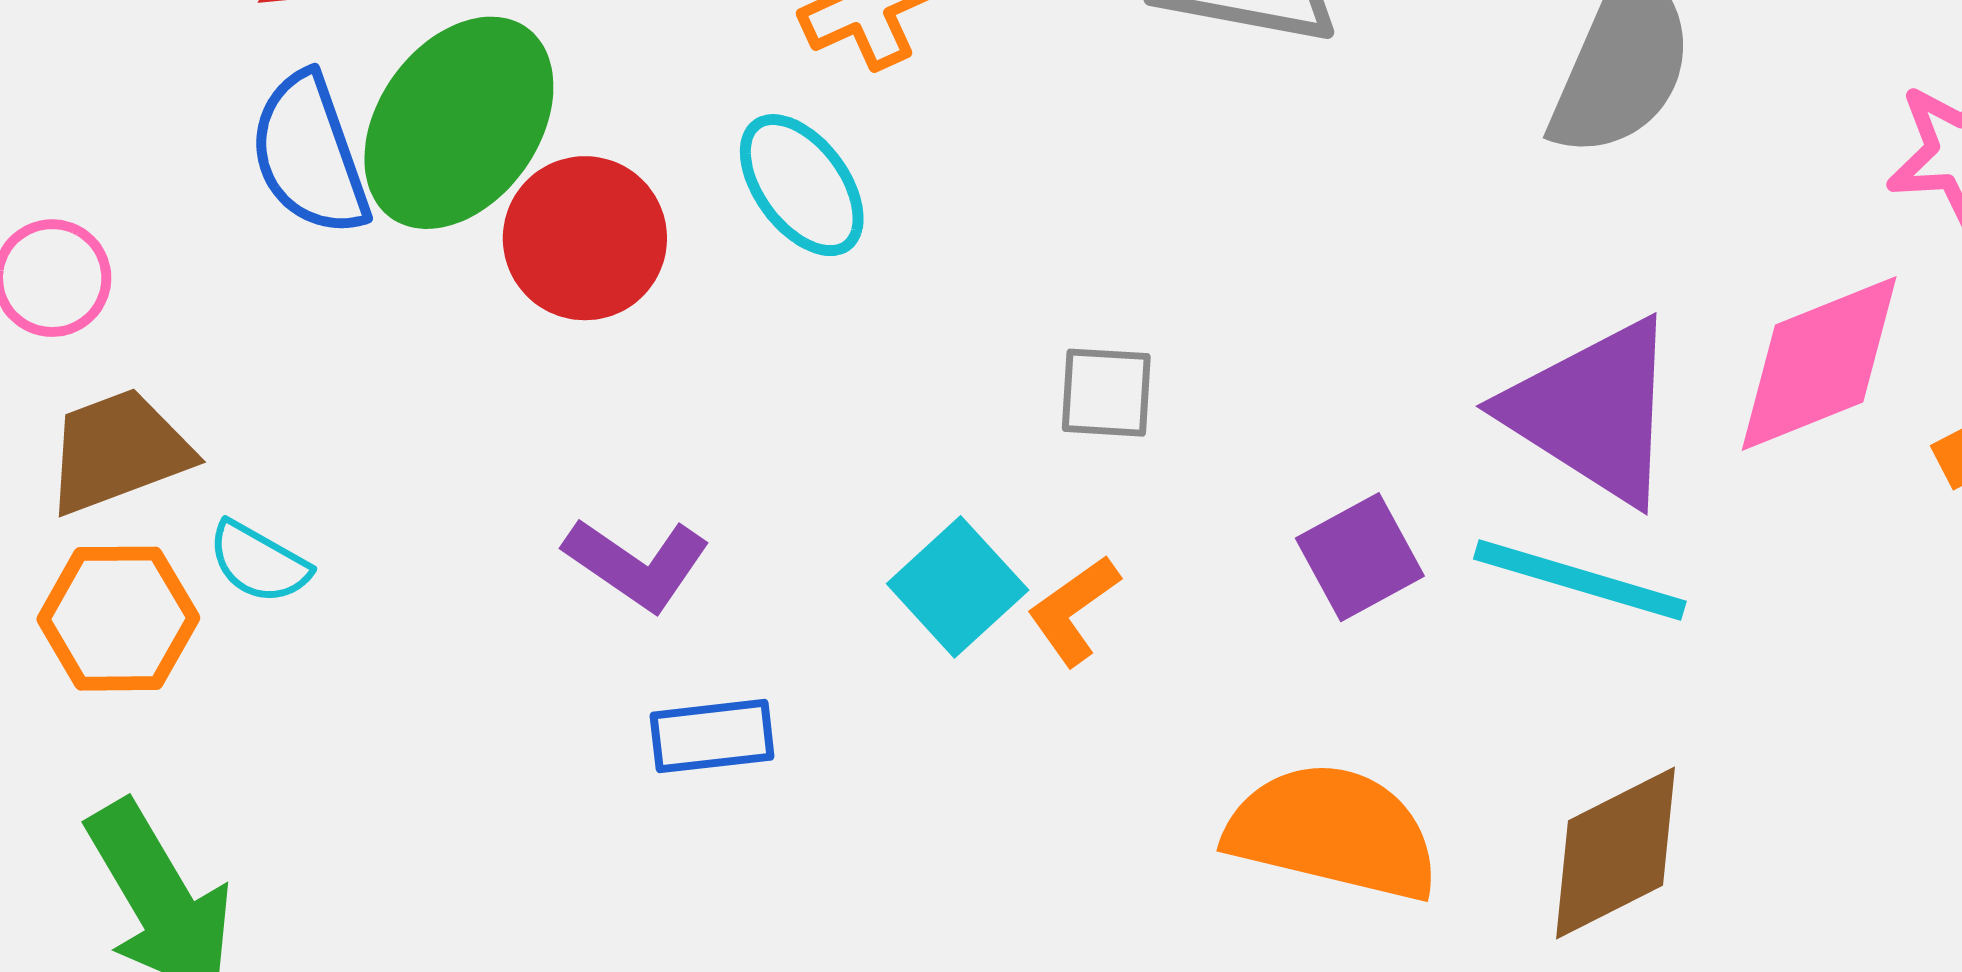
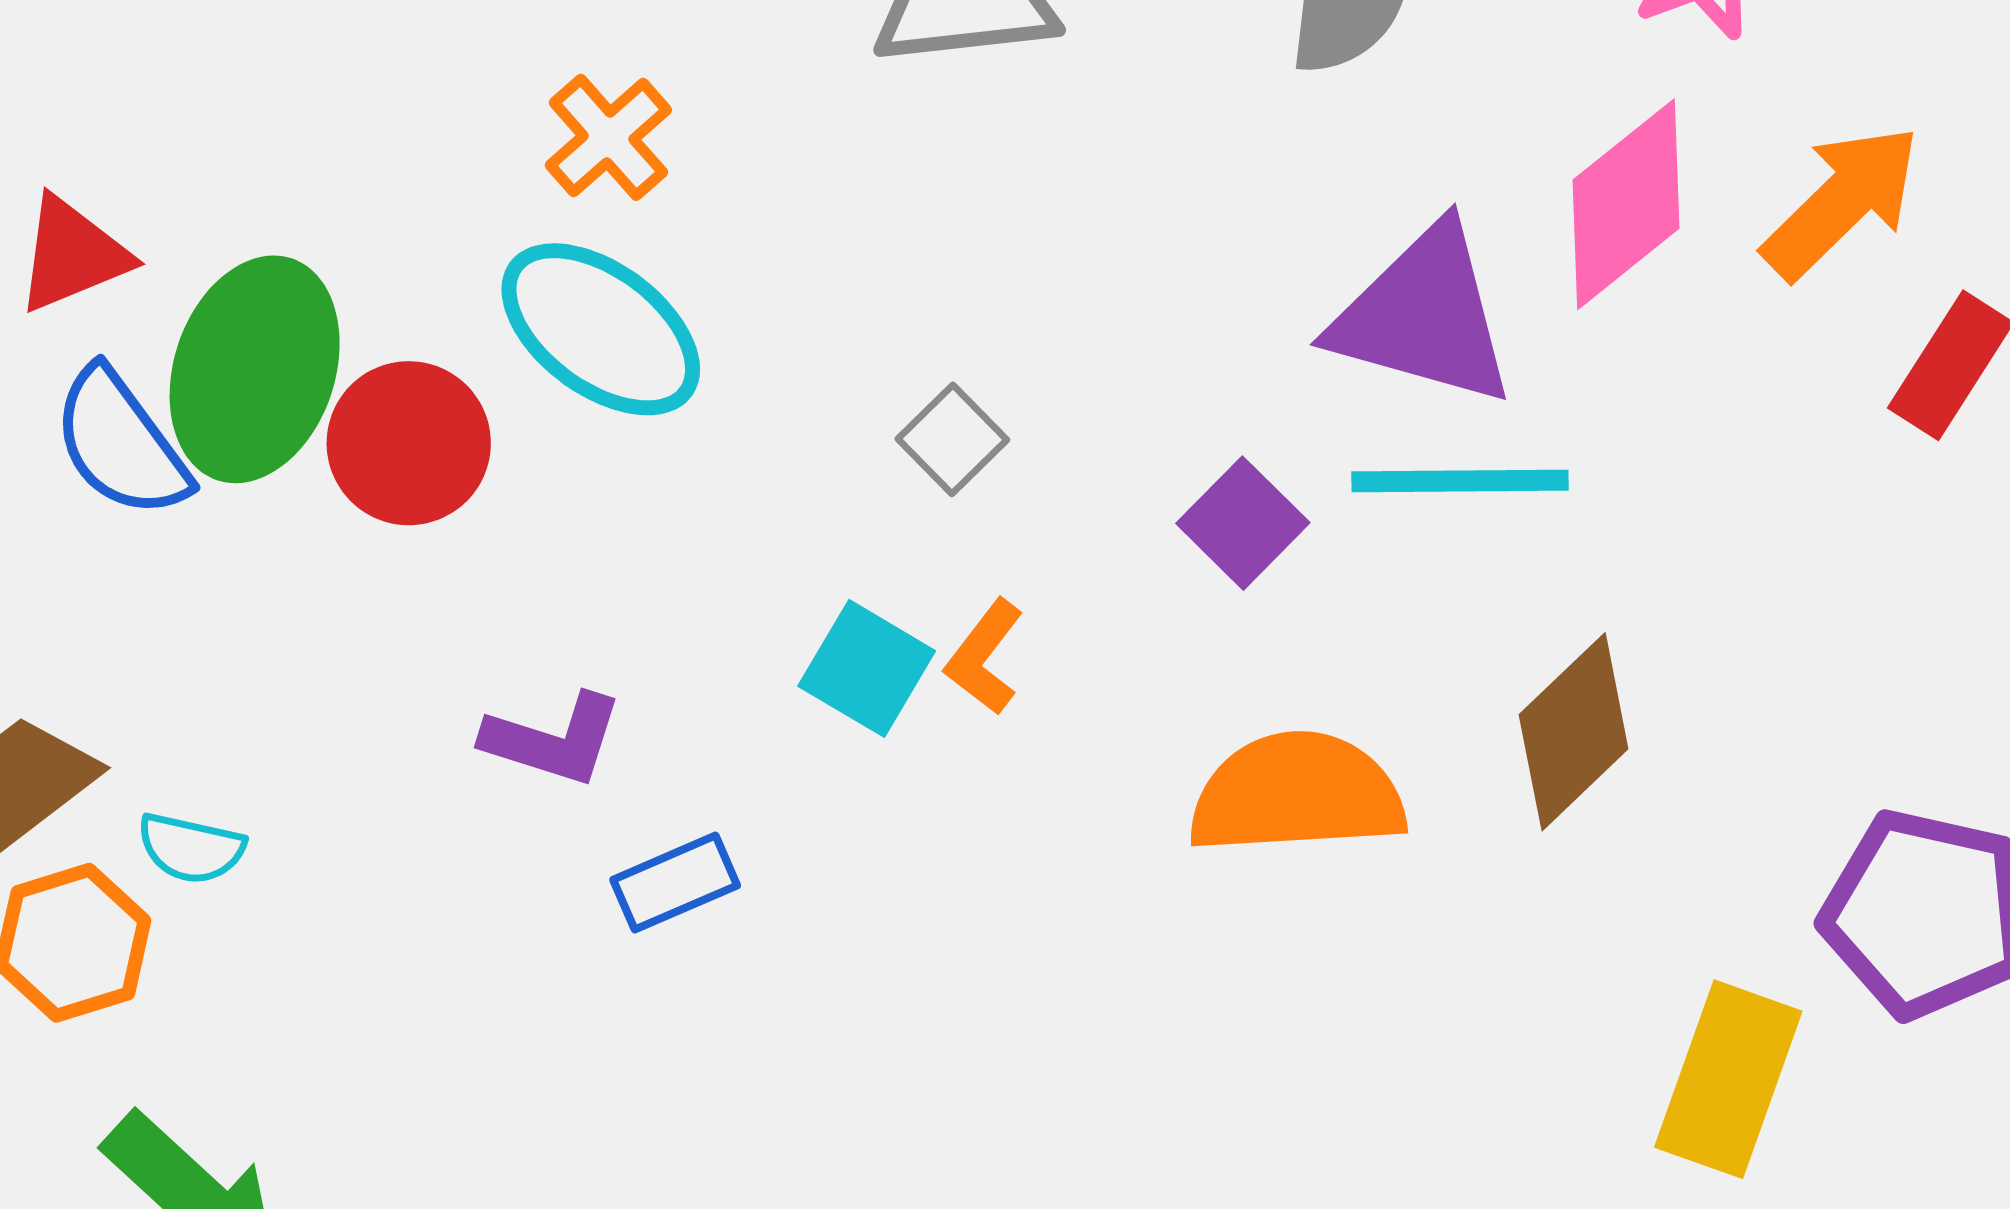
cyan ellipse: (802, 185) -> (601, 329), size x1.4
gray square: (1106, 393) -> (952, 439), turned -31

